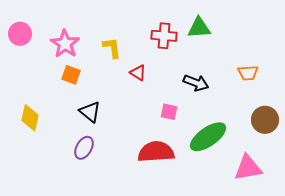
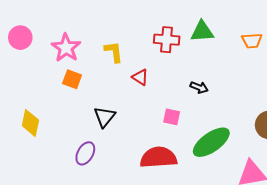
orange trapezoid: (248, 73) -> (252, 41), moved
black arrow: (196, 83) -> (199, 87), size x0.7
black triangle: (90, 112) -> (105, 117), moved, turned 30

